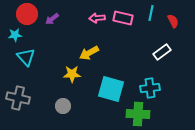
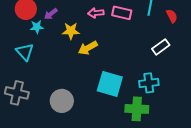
cyan star: (15, 35) -> (37, 27), moved
yellow star: (72, 74) -> (71, 31), moved
gray circle: (63, 106) -> (62, 101), size x1.5

